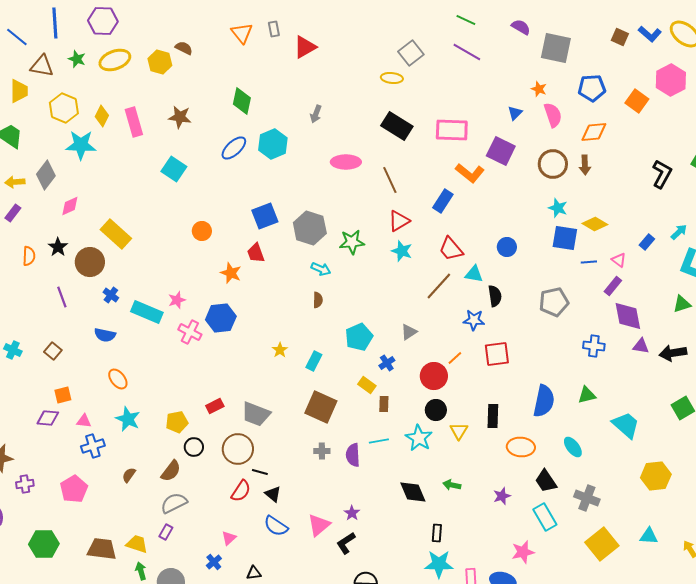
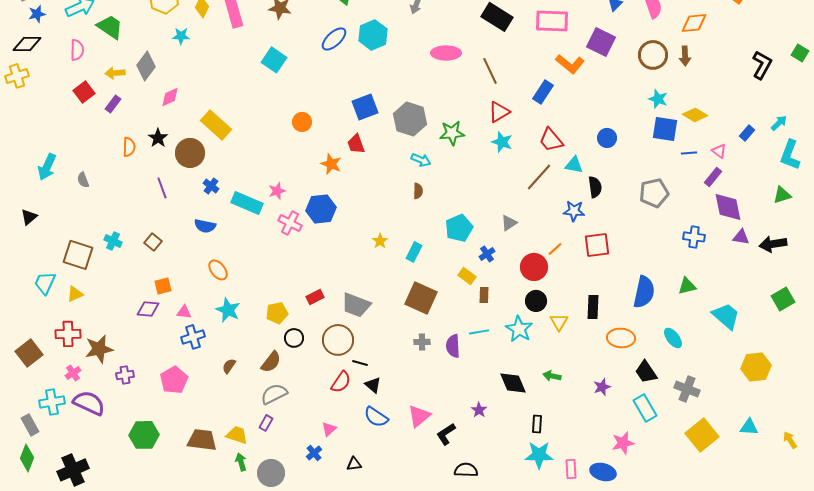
cyan star: (81, 145) -> (181, 36), size x0.6
purple star: (352, 513) -> (479, 410), moved

